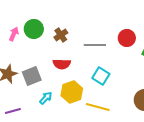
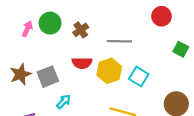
red circle: (127, 38) -> (161, 16), moved
cyan square: (101, 76) -> (139, 77), moved
yellow hexagon: (72, 92) -> (109, 71), moved

